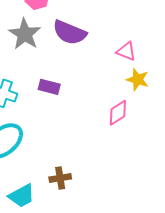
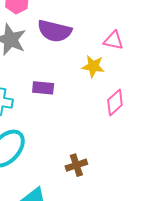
yellow star: (138, 80) -> (93, 66), moved
brown cross: (60, 178) -> (76, 165), moved

